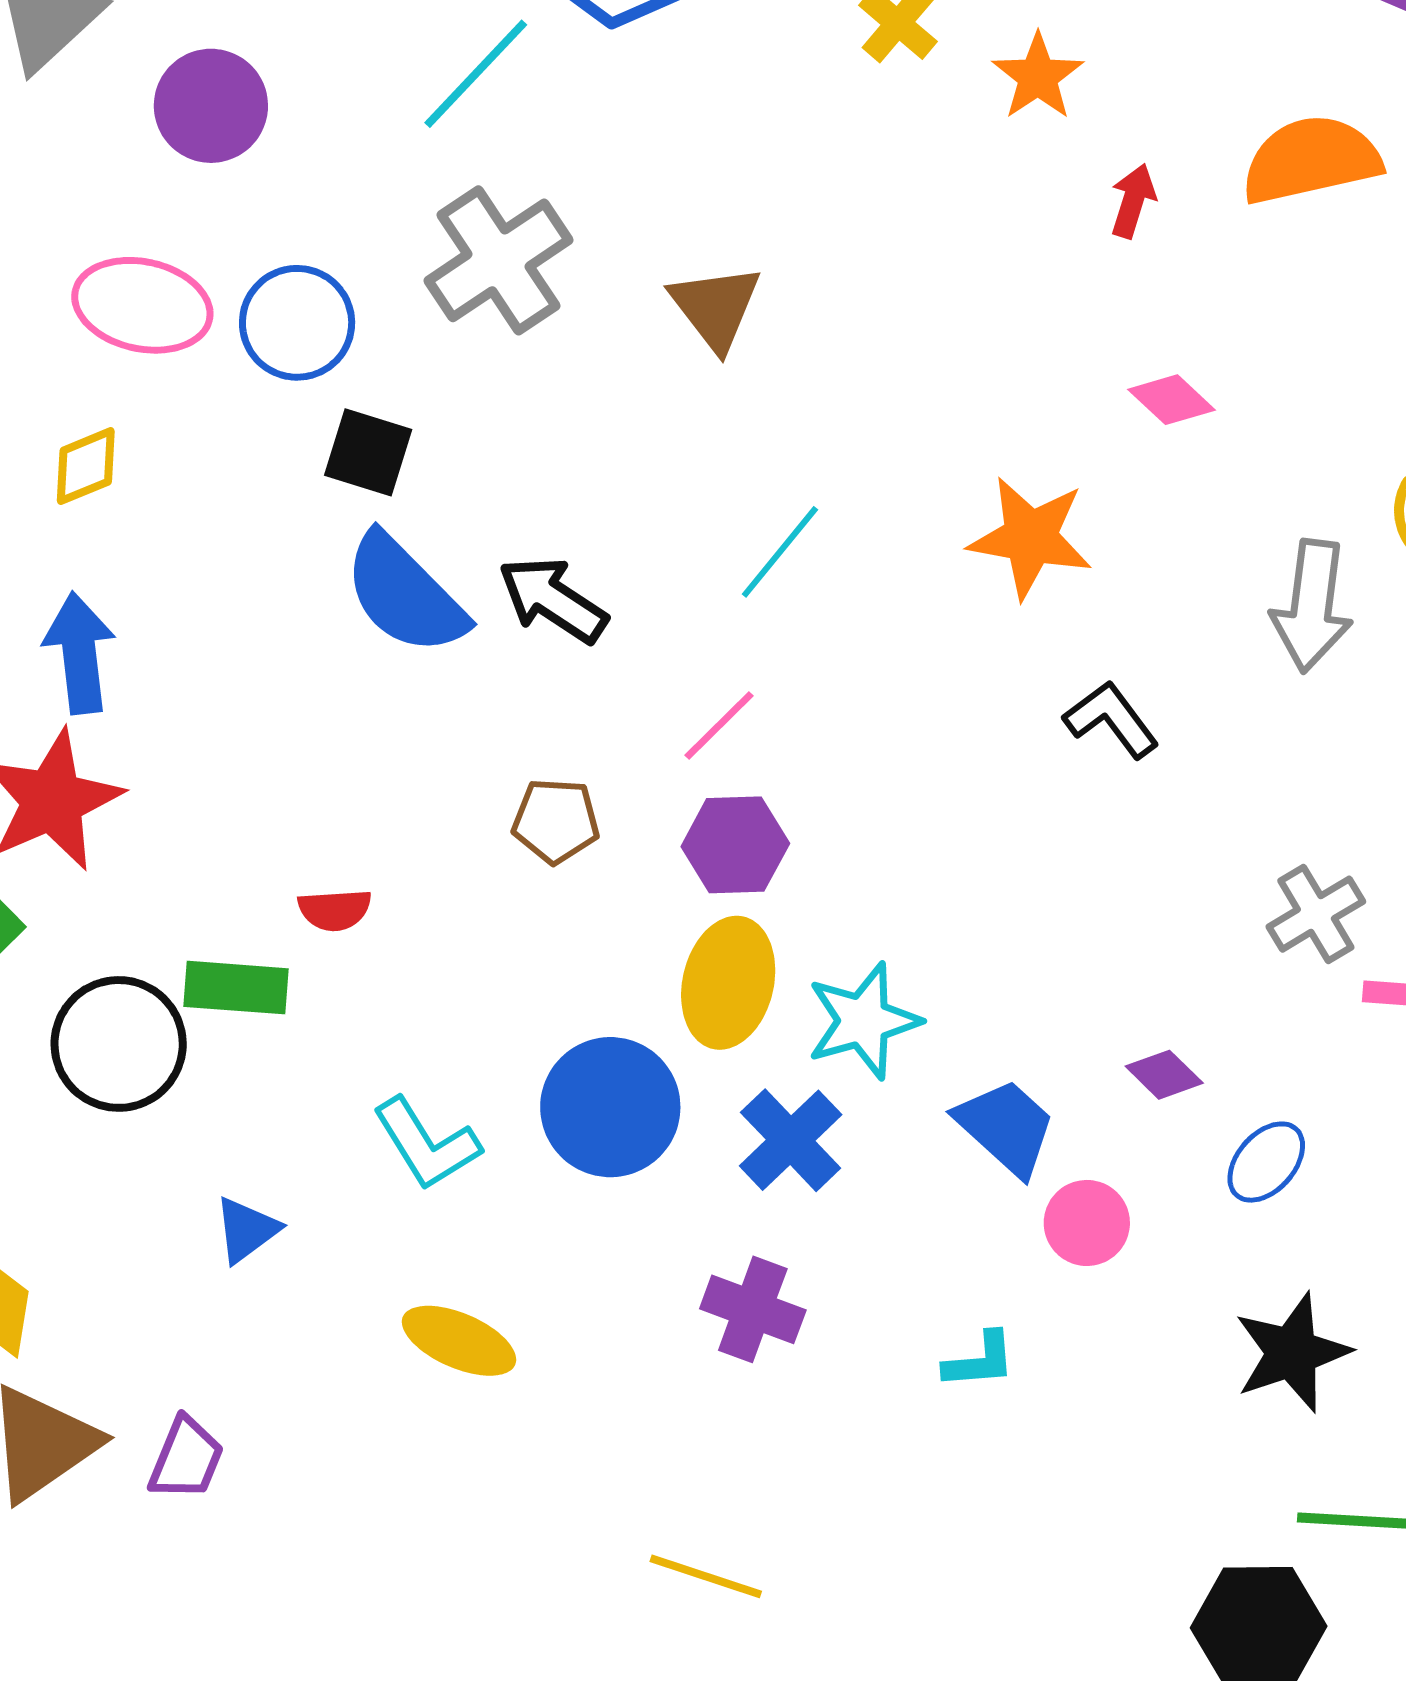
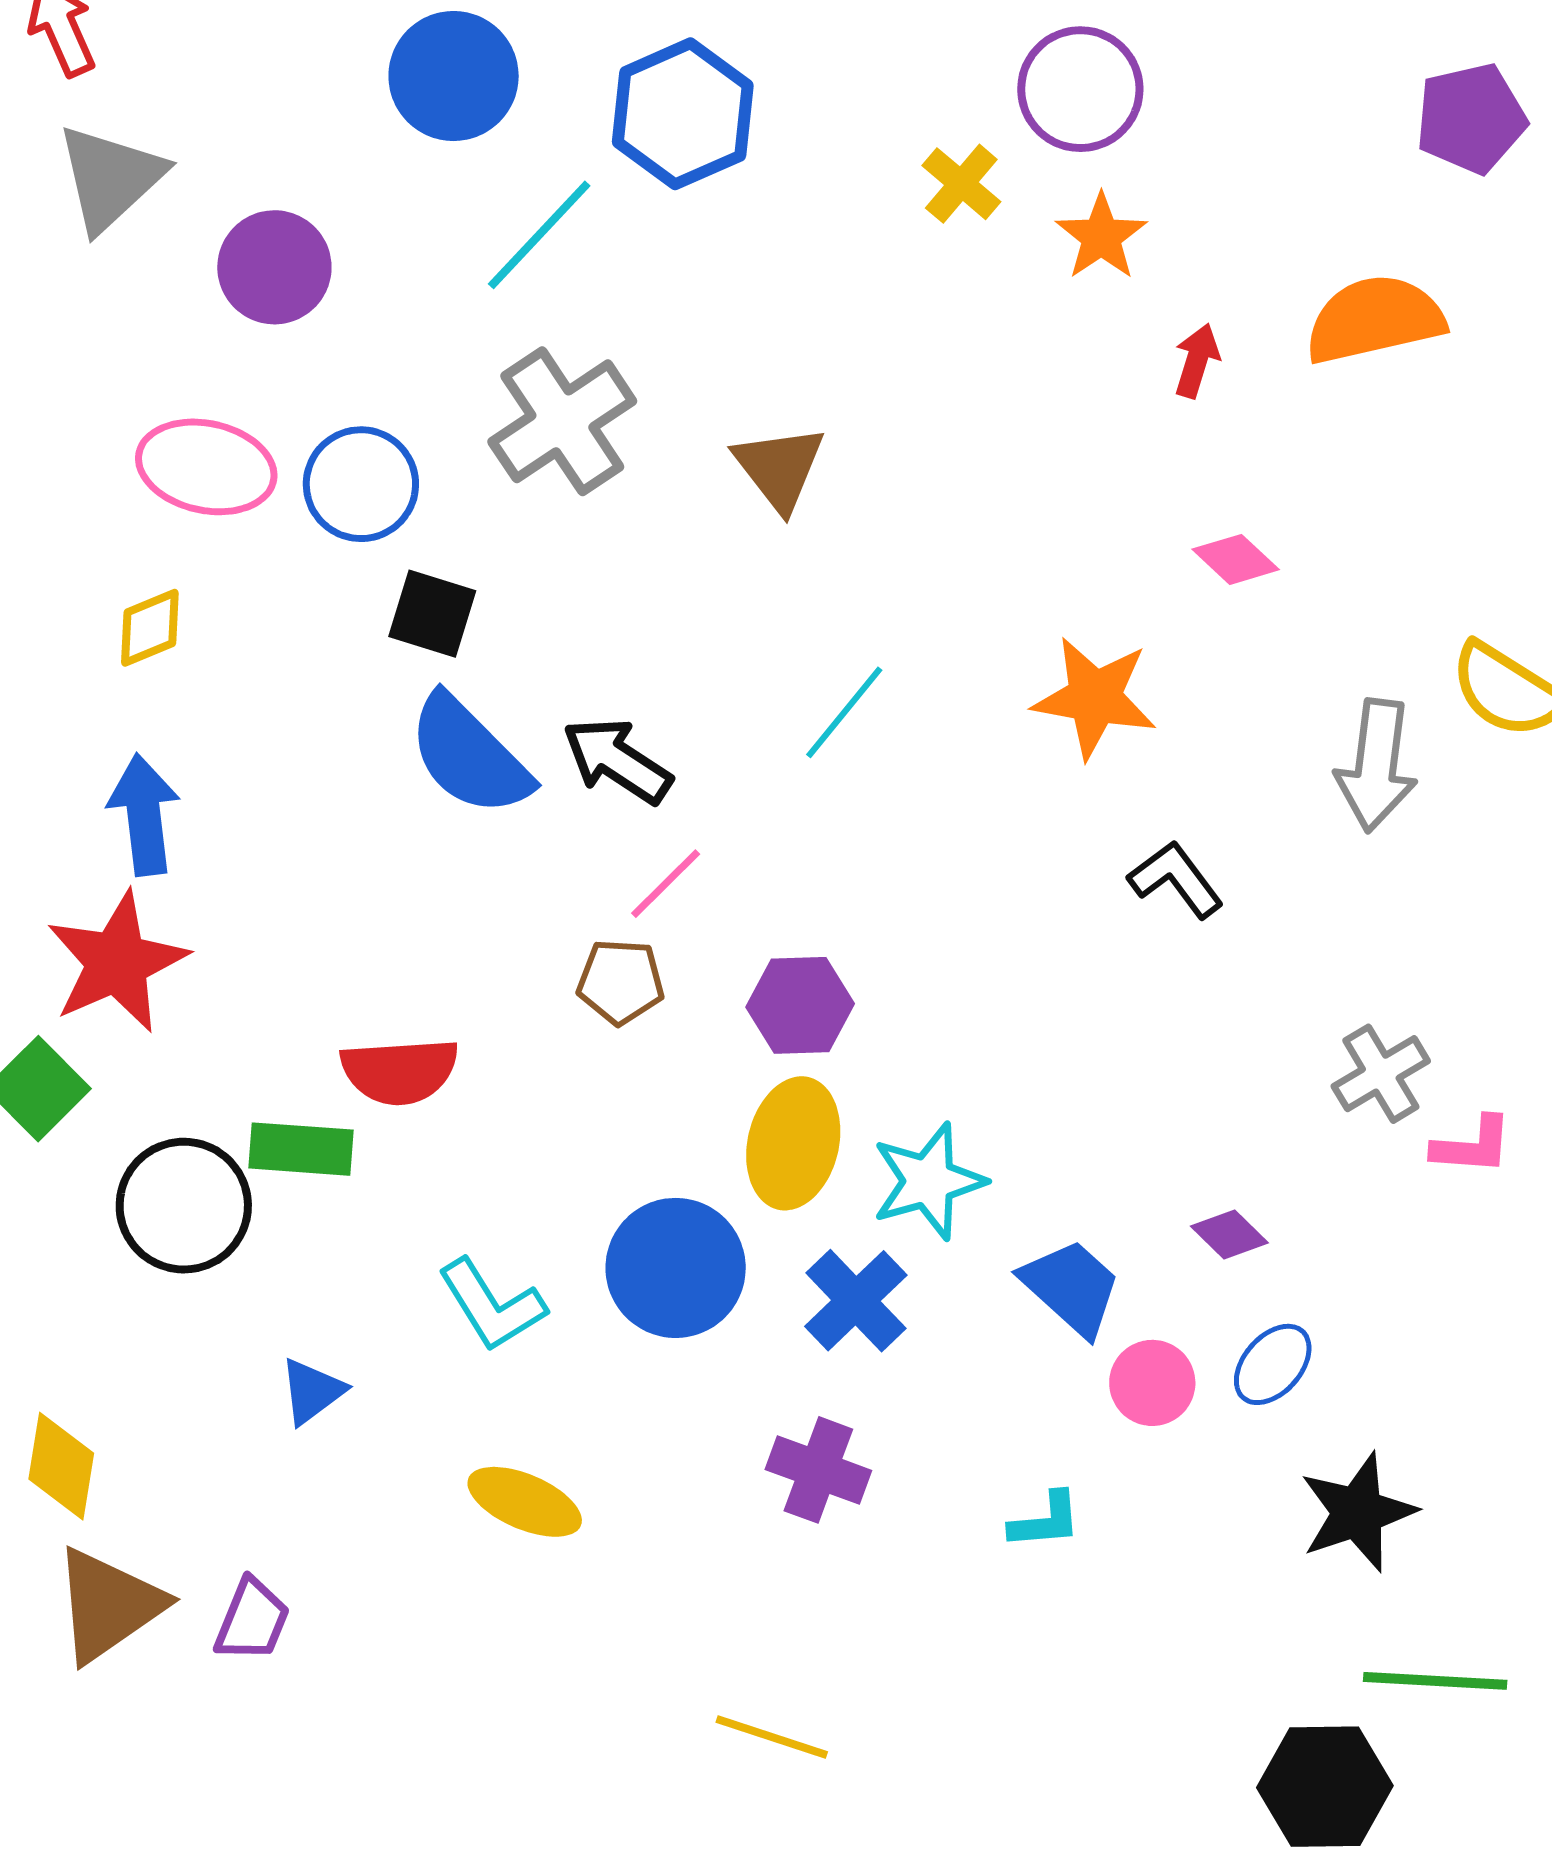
pink line: (719, 725) -> (666, 884), moved
red semicircle: (335, 910) -> (400, 1071), size x1.6
blue ellipse: (1266, 1162) -> (1273, 1364), moved

